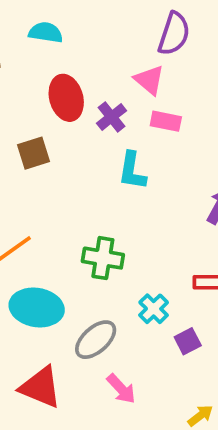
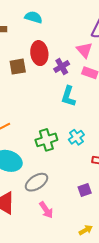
brown square: (33, 153) -> (18, 67), moved
green cross: (103, 258) -> (46, 140), turned -35
cyan cross: (154, 309) -> (76, 137), moved

